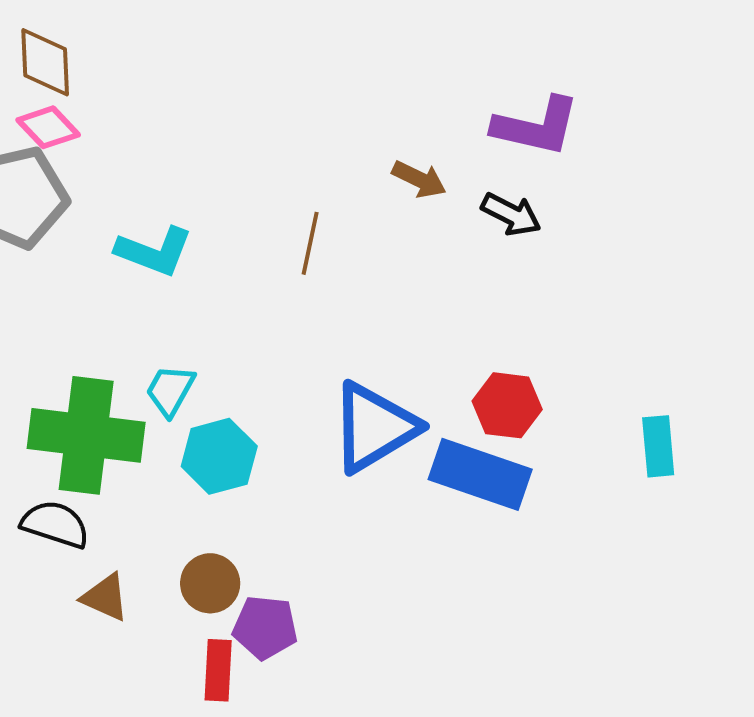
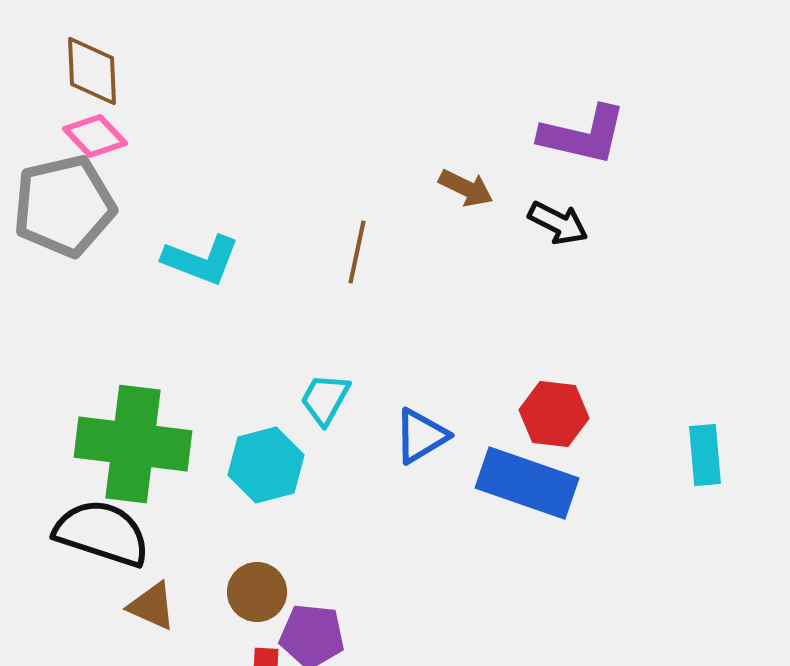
cyan trapezoid: (170, 390) -> (325, 399), moved
blue triangle: (374, 427) -> (421, 436), size x0.6
black semicircle: (55, 524) -> (102, 533), size x1.4

